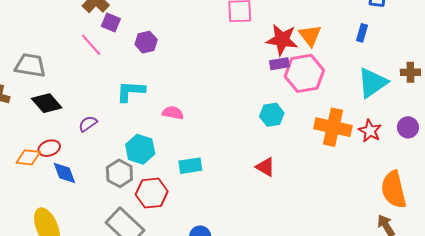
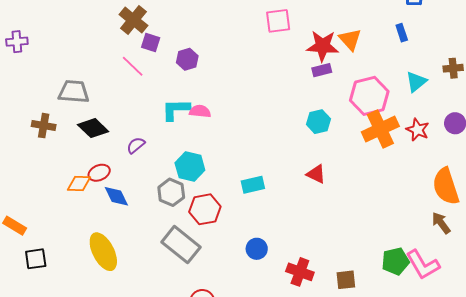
blue rectangle: (362, 33) -> (402, 33), turned -30
pink hexagon: (304, 73) -> (369, 96), moved
cyan triangle: (373, 83) -> (416, 82), size x0.7
pink semicircle: (173, 113) -> (200, 111), moved
orange cross: (333, 127) -> (380, 129), turned -33
cyan rectangle: (190, 166) -> (253, 185), moved

